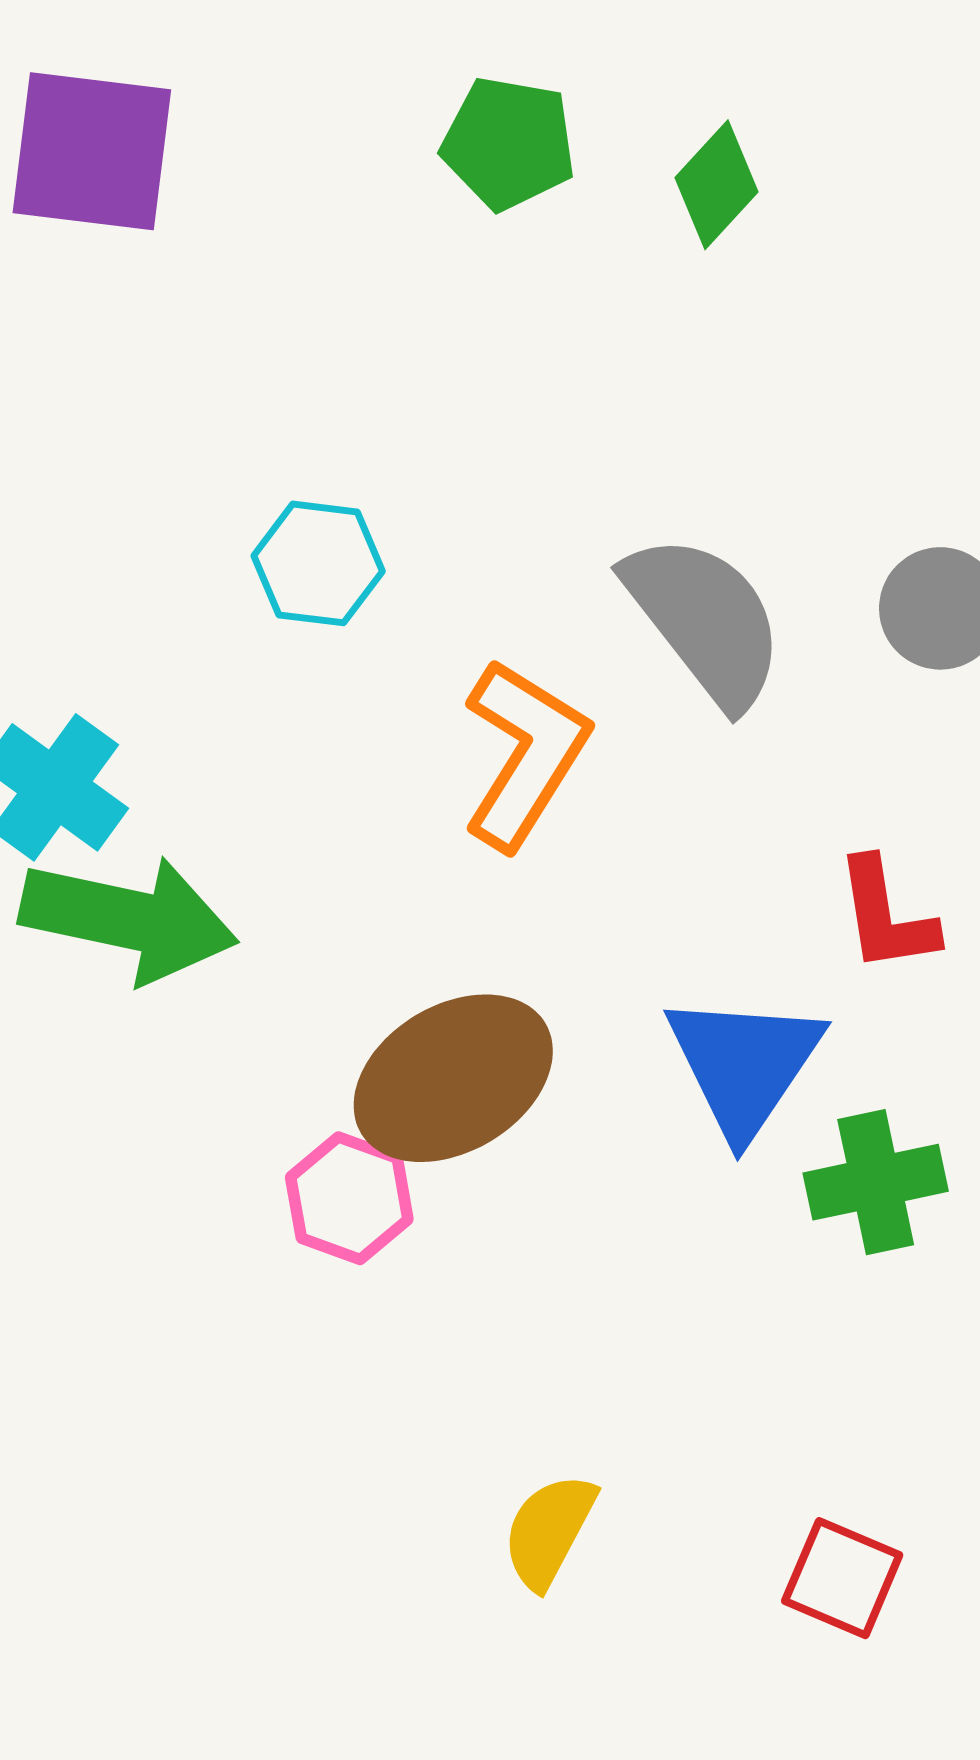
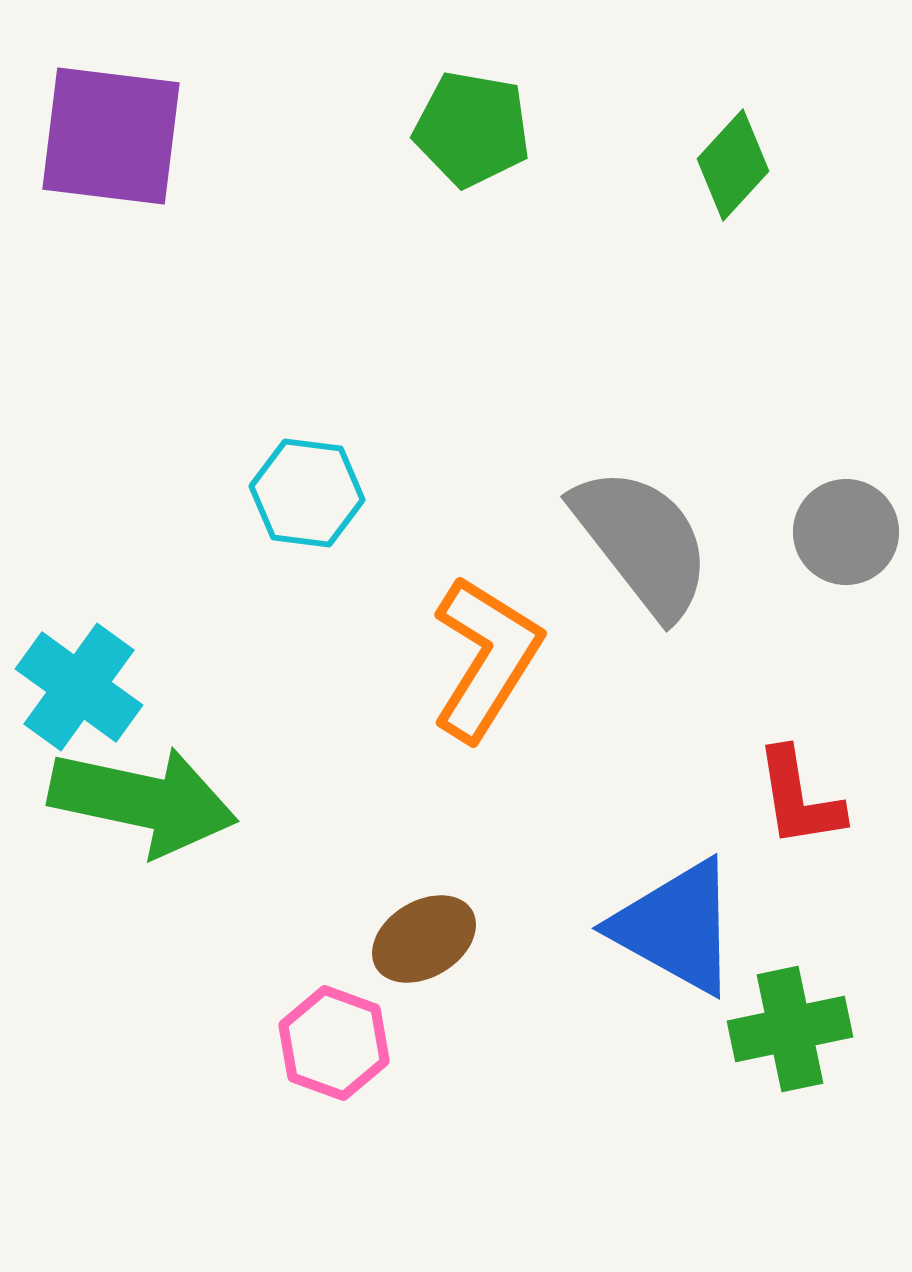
green diamond: (716, 185) -> (733, 165), moved
blue triangle: (744, 1064) -> (676, 927), turned -35
brown ellipse: (453, 1078) -> (424, 939), size x0.6

